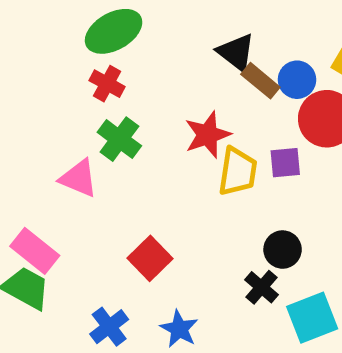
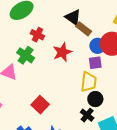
blue circle: (297, 80) -> (97, 46), moved
red cross: (107, 84) -> (37, 35), moved
yellow trapezoid: (238, 171) -> (89, 82), moved

